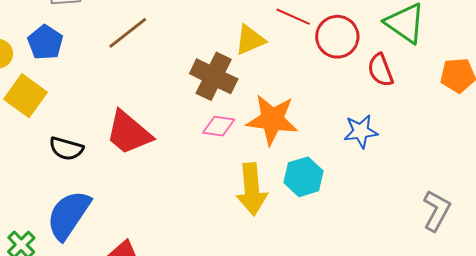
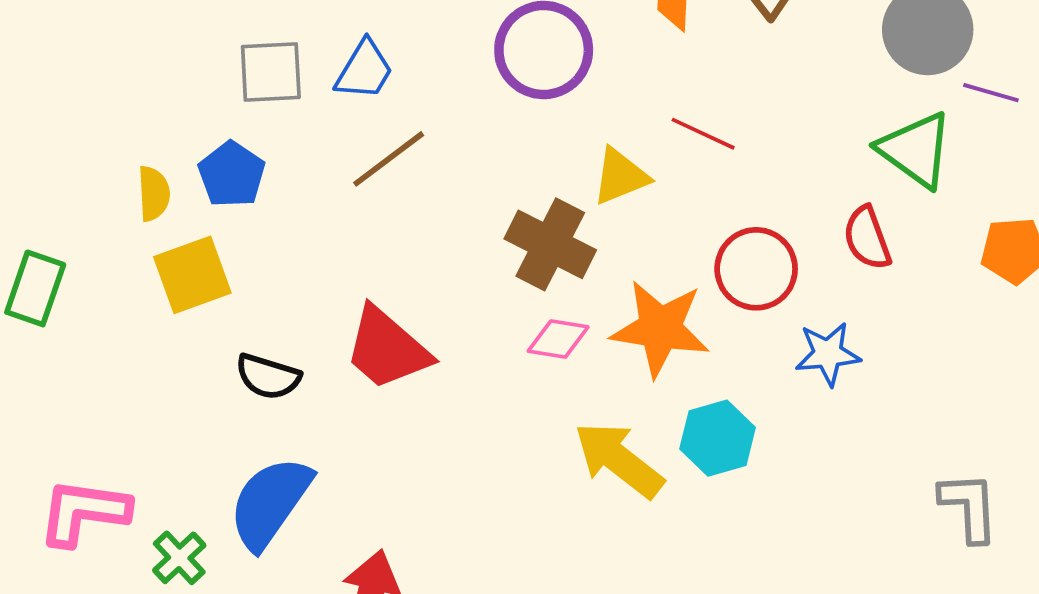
red circle: (337, 37) -> (756, 269), moved
yellow square: (26, 96) -> (192, 275), turned 33
yellow arrow: (252, 189) -> (619, 460), turned 132
gray L-shape: (437, 211) -> (969, 507), turned -33

